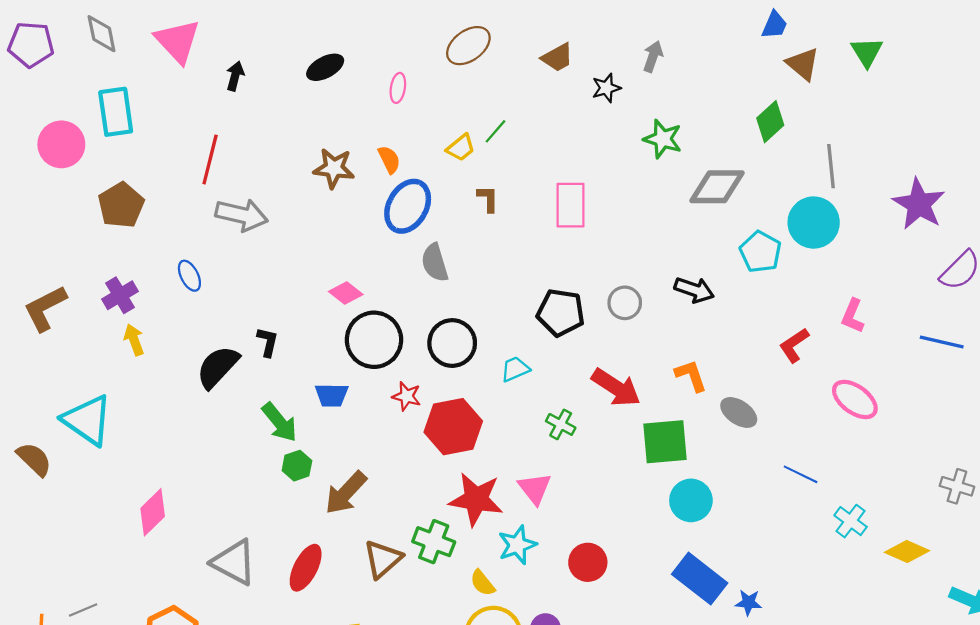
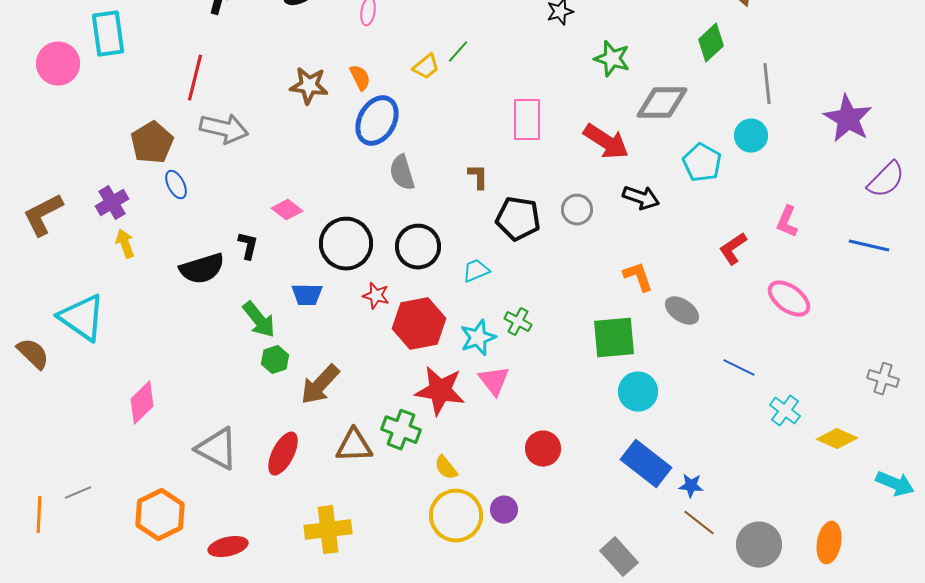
brown L-shape: (488, 199) -> (478, 177), moved
brown pentagon: (121, 205) -> (152, 143), moved
cyan circle: (814, 223) -> (751, 136), size x0.7
pink diamond: (346, 293) -> (287, 210), moved
black semicircle: (218, 367) -> (202, 269), turned -150
red arrow: (616, 388) -> (606, 142), moved
cyan star: (517, 545) -> (478, 338), moved
brown triangle: (383, 559) -> (354, 446), turned 39

